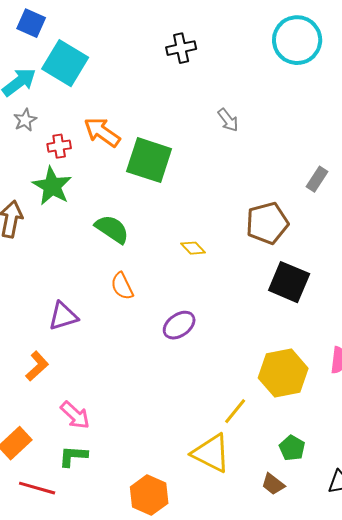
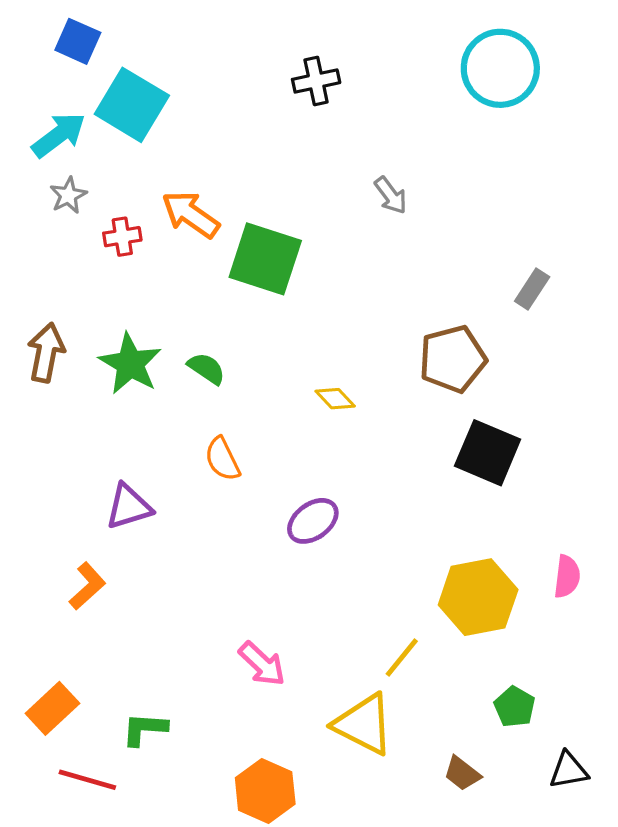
green star: (52, 186) -> (130, 364), moved
green semicircle: (112, 229) -> (206, 368), size x0.7
pink arrow: (75, 415) -> (262, 664), moved
green pentagon: (292, 448) -> (515, 707), moved

